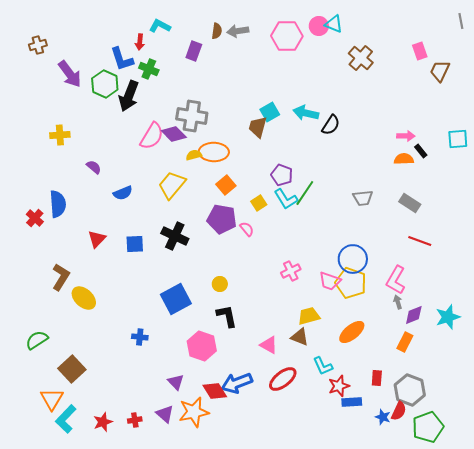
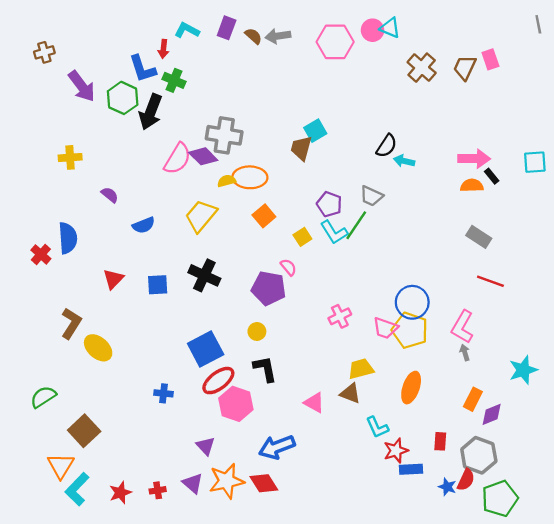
brown semicircle: (217, 31) -> (253, 36), turned -56
purple rectangle: (194, 51) -> (227, 28), moved
brown trapezoid: (440, 71) -> (465, 68), moved
cyan arrow: (306, 113) -> (404, 161), moved, size x0.7
pink arrow: (406, 136) -> (474, 159), size x1.5
gray trapezoid: (363, 198) -> (371, 196), moved, turned 30
purple pentagon: (222, 219) -> (269, 288), moved
purple diamond: (414, 315) -> (492, 414), moved
orange ellipse: (352, 332) -> (411, 388), turned -32
red ellipse: (283, 379) -> (218, 381), moved
red diamond: (215, 391) -> (264, 483), moved

